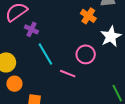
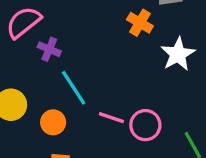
pink circle: (86, 54) -> (145, 125), moved
orange circle: (14, 84) -> (53, 122), moved

